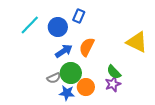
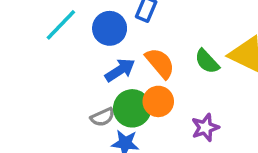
orange semicircle: (87, 47) -> (160, 63), turned 114
green semicircle: (114, 72) -> (207, 61), moved
orange circle: (86, 87) -> (158, 101), moved

